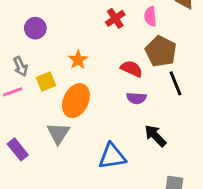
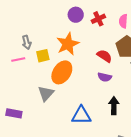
purple circle: (35, 28) -> (76, 15), moved
orange star: (78, 60) -> (68, 44), size x1.6
black arrow: (155, 136) -> (114, 106), turned 36
purple rectangle: (18, 149) -> (14, 113), moved, turned -49

